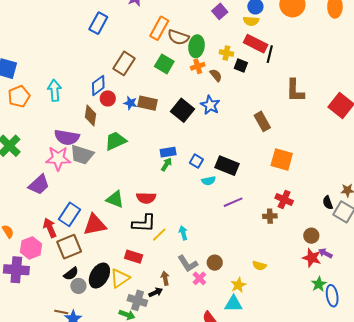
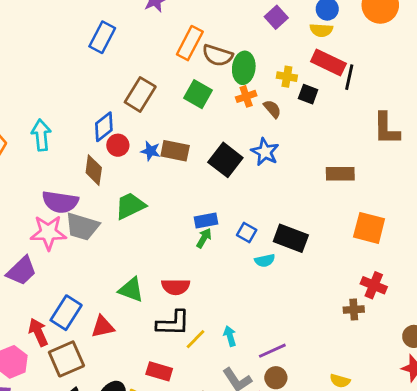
brown rectangle: (262, 121) -> (340, 174), turned -60
purple line: (233, 202) -> (272, 351), moved
red triangle: (95, 225) -> (103, 327), size x0.7

